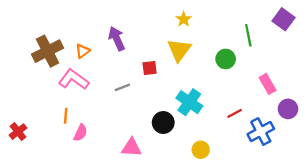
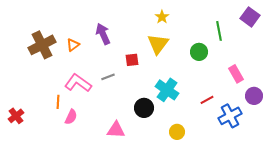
pink L-shape: (74, 79) -> (78, 83), moved

